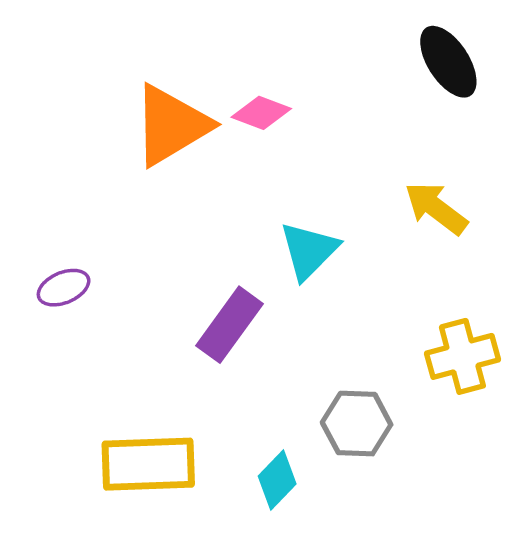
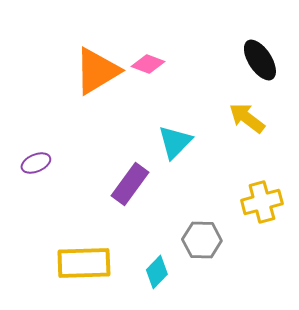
black ellipse: (448, 62) -> (260, 60), moved

